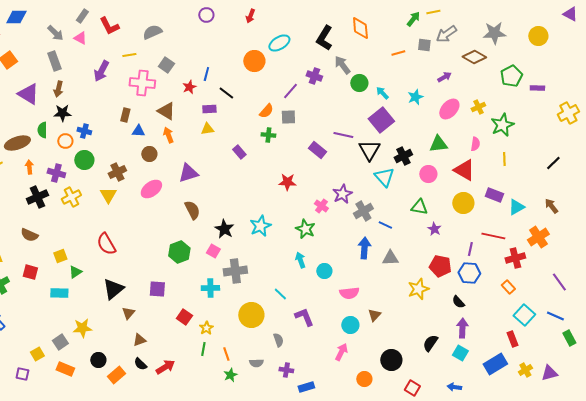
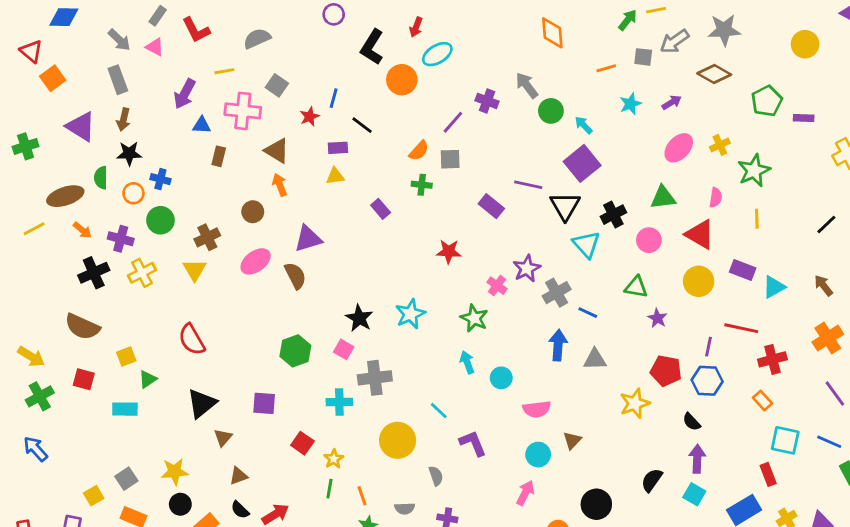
red arrow: (250, 16) -> (416, 27), moved
gray star: (494, 33) -> (724, 30), moved
black L-shape: (324, 38) -> (372, 47), moved
cyan star: (415, 97) -> (630, 104), moved
blue triangle: (138, 131) -> (202, 125), moved
orange arrow: (29, 167) -> (82, 230), turned 136
brown semicircle: (192, 210) -> (295, 276), moved
brown semicircle: (29, 235) -> (82, 327), size x1.4
orange cross: (538, 237) -> (828, 338), moved
cyan square: (524, 315) -> (785, 440), turned -30
yellow star: (82, 328) -> (175, 472), moved

